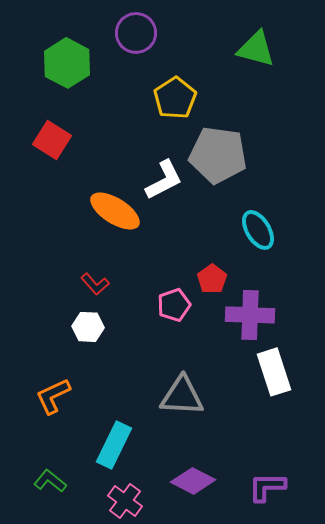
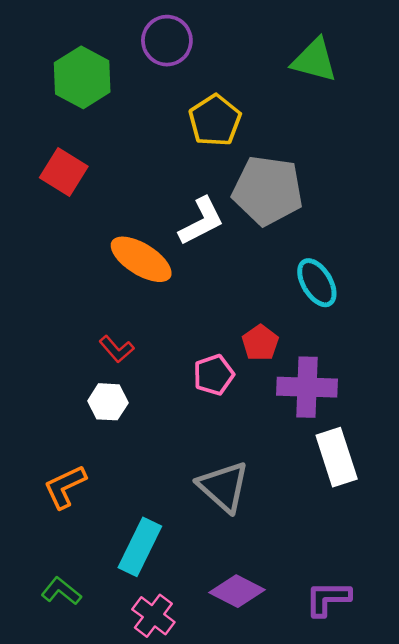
gray triangle: (182, 396) -> (223, 487), turned 39

